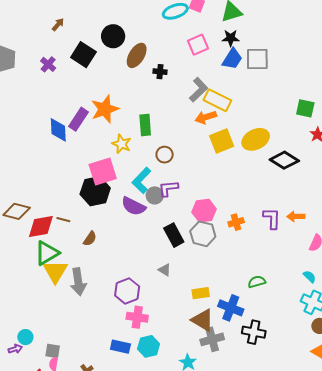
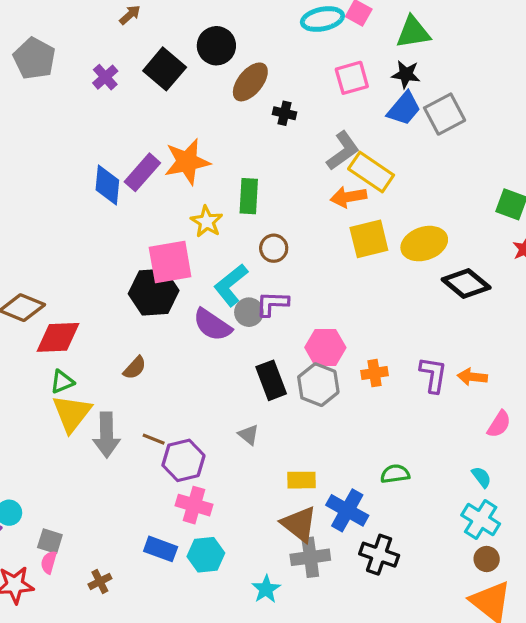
gray square: (257, 59) -> (445, 114), turned -35
brown line: (63, 220) -> (154, 439), moved
green triangle: (47, 253) -> (62, 382), size x0.6

